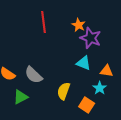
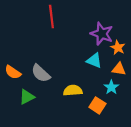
orange star: (79, 25) -> (118, 48), moved
yellow semicircle: (64, 91) -> (73, 90), turned 66

